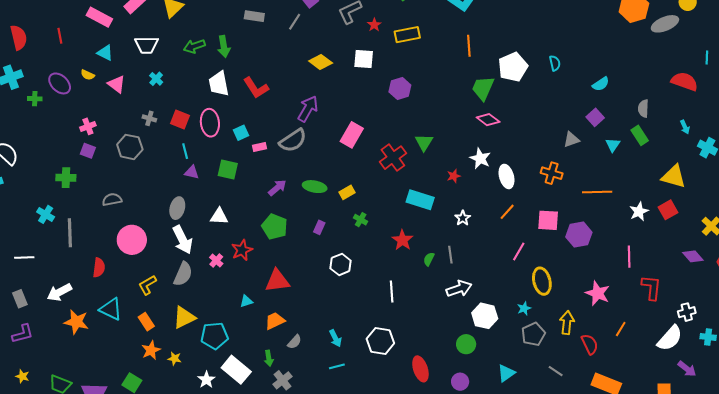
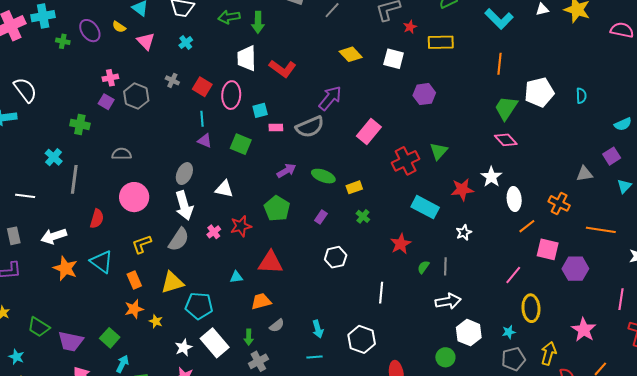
red L-shape: (256, 88) -> (282, 69), turned -32
gray hexagon: (130, 147) -> (136, 96), moved
red star: (454, 176) -> (462, 189), size x1.6
orange line: (507, 212) -> (527, 226), moved

